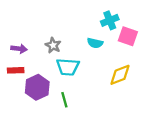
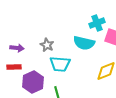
cyan semicircle: (95, 43) -> (84, 43), size x1.5

